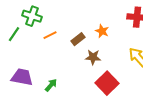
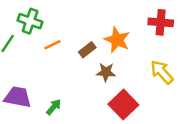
orange star: (102, 31) -> (117, 40), size x1.5

